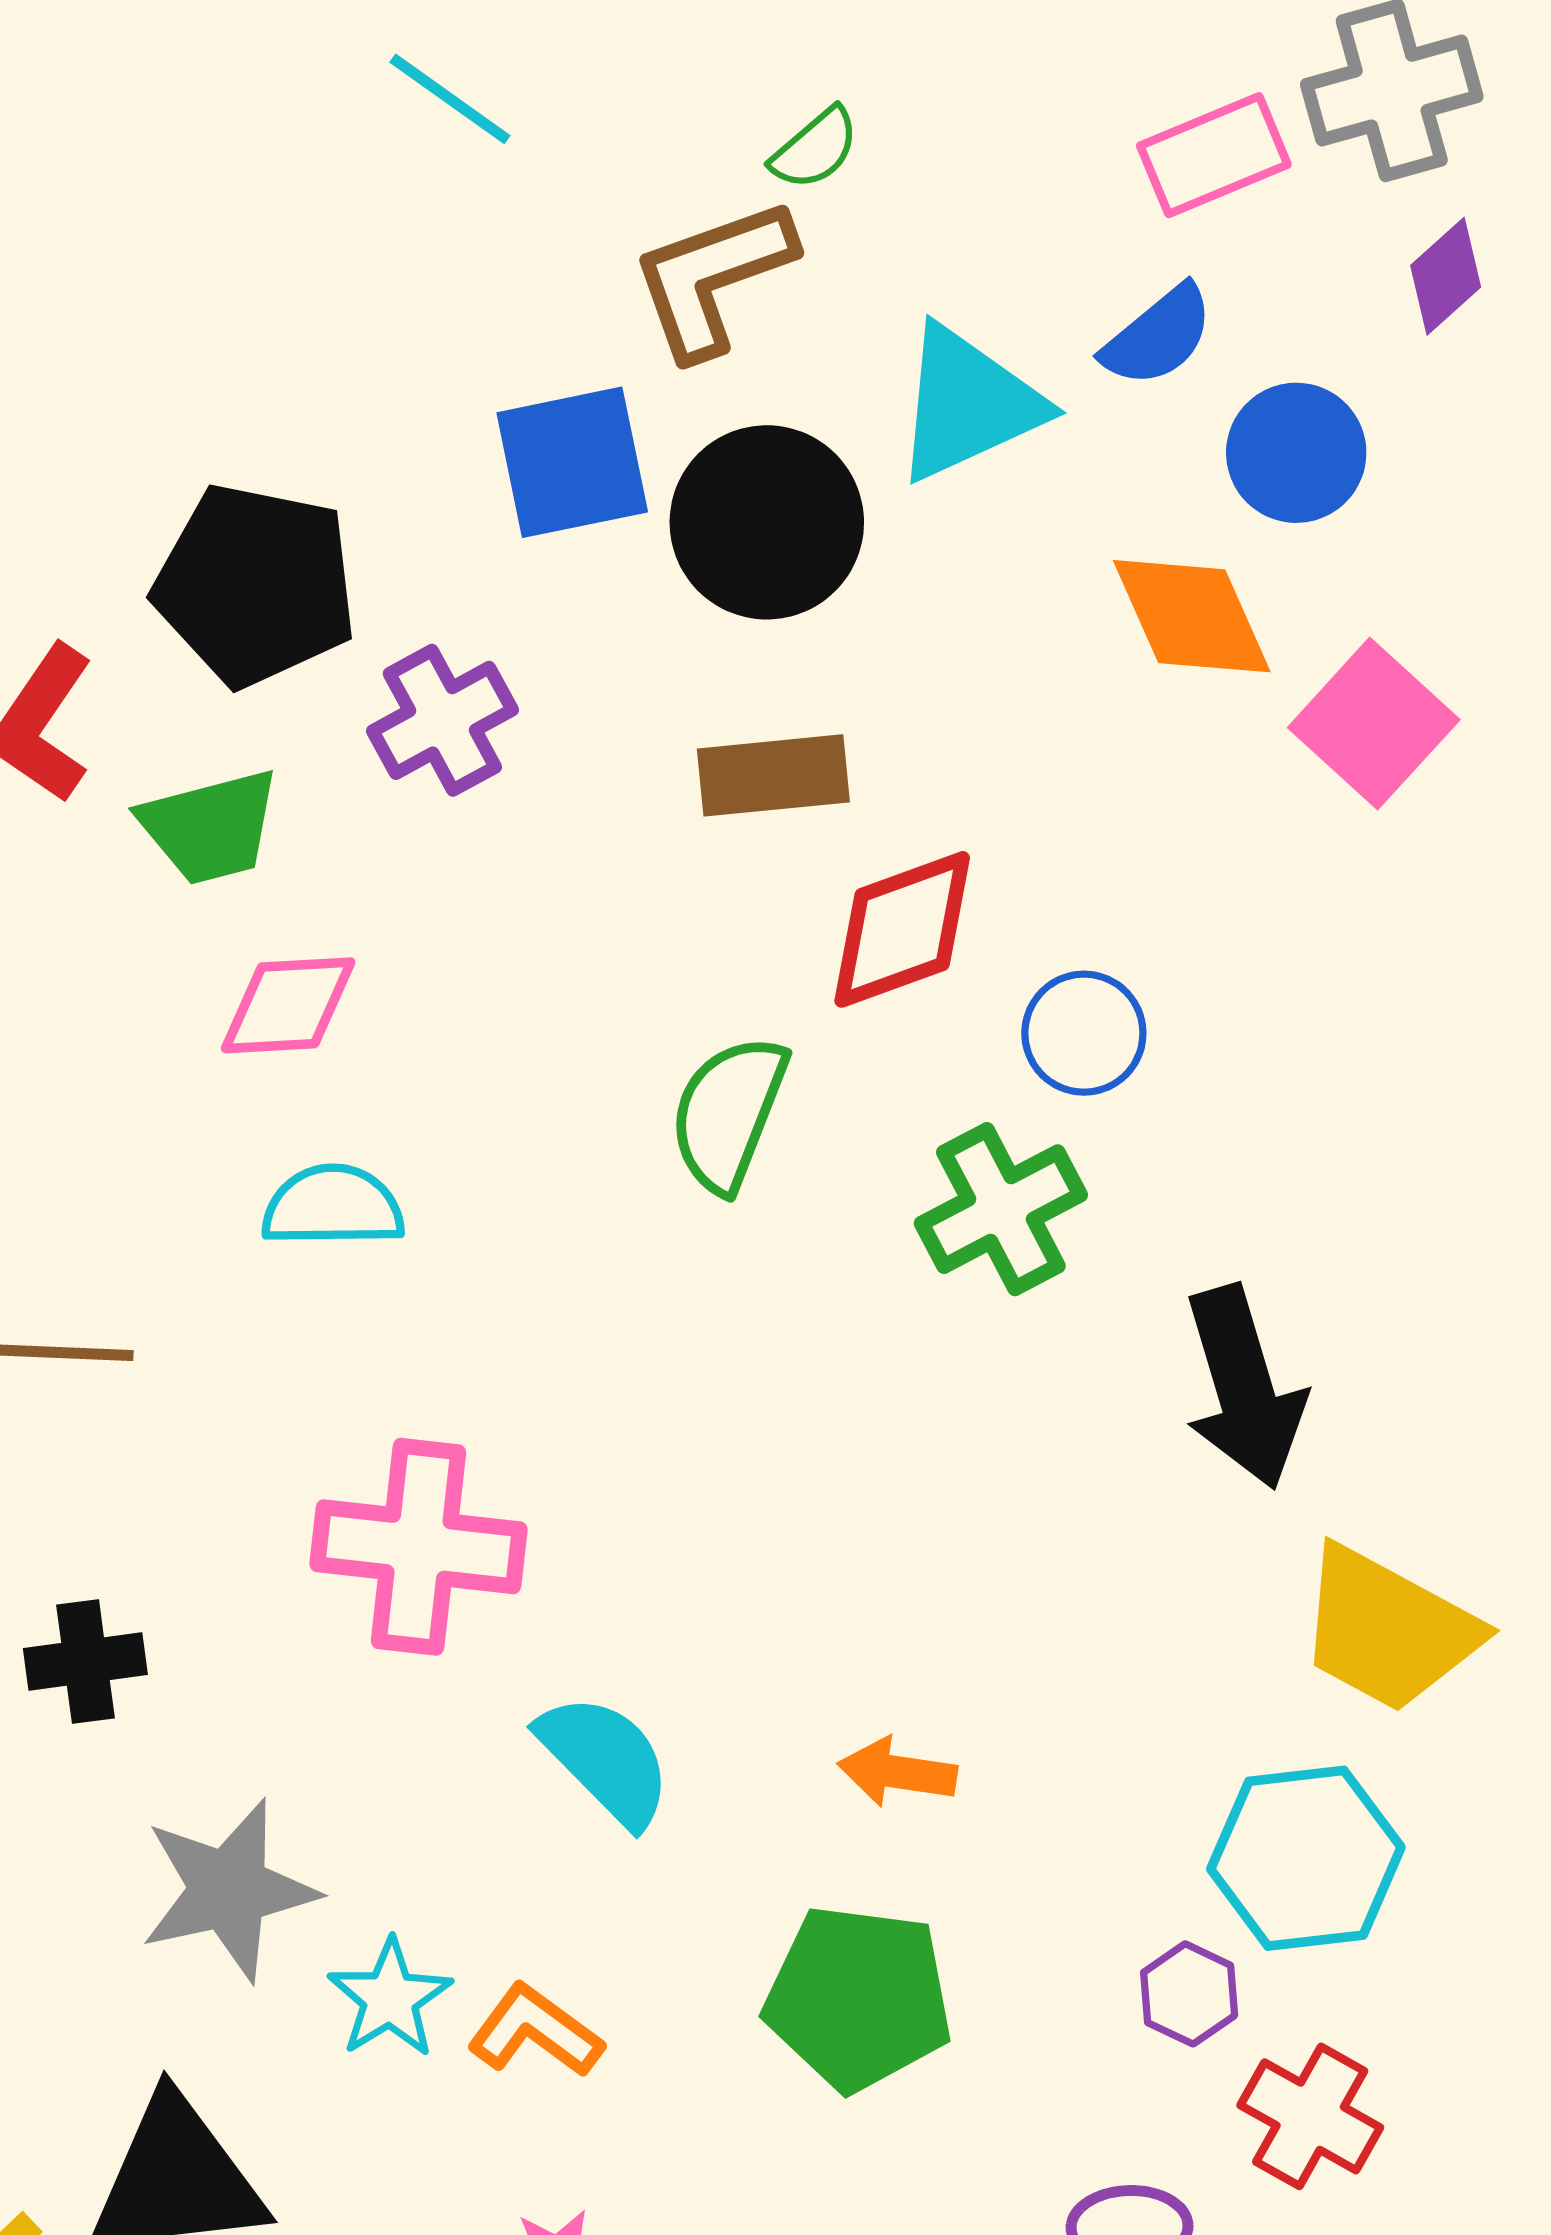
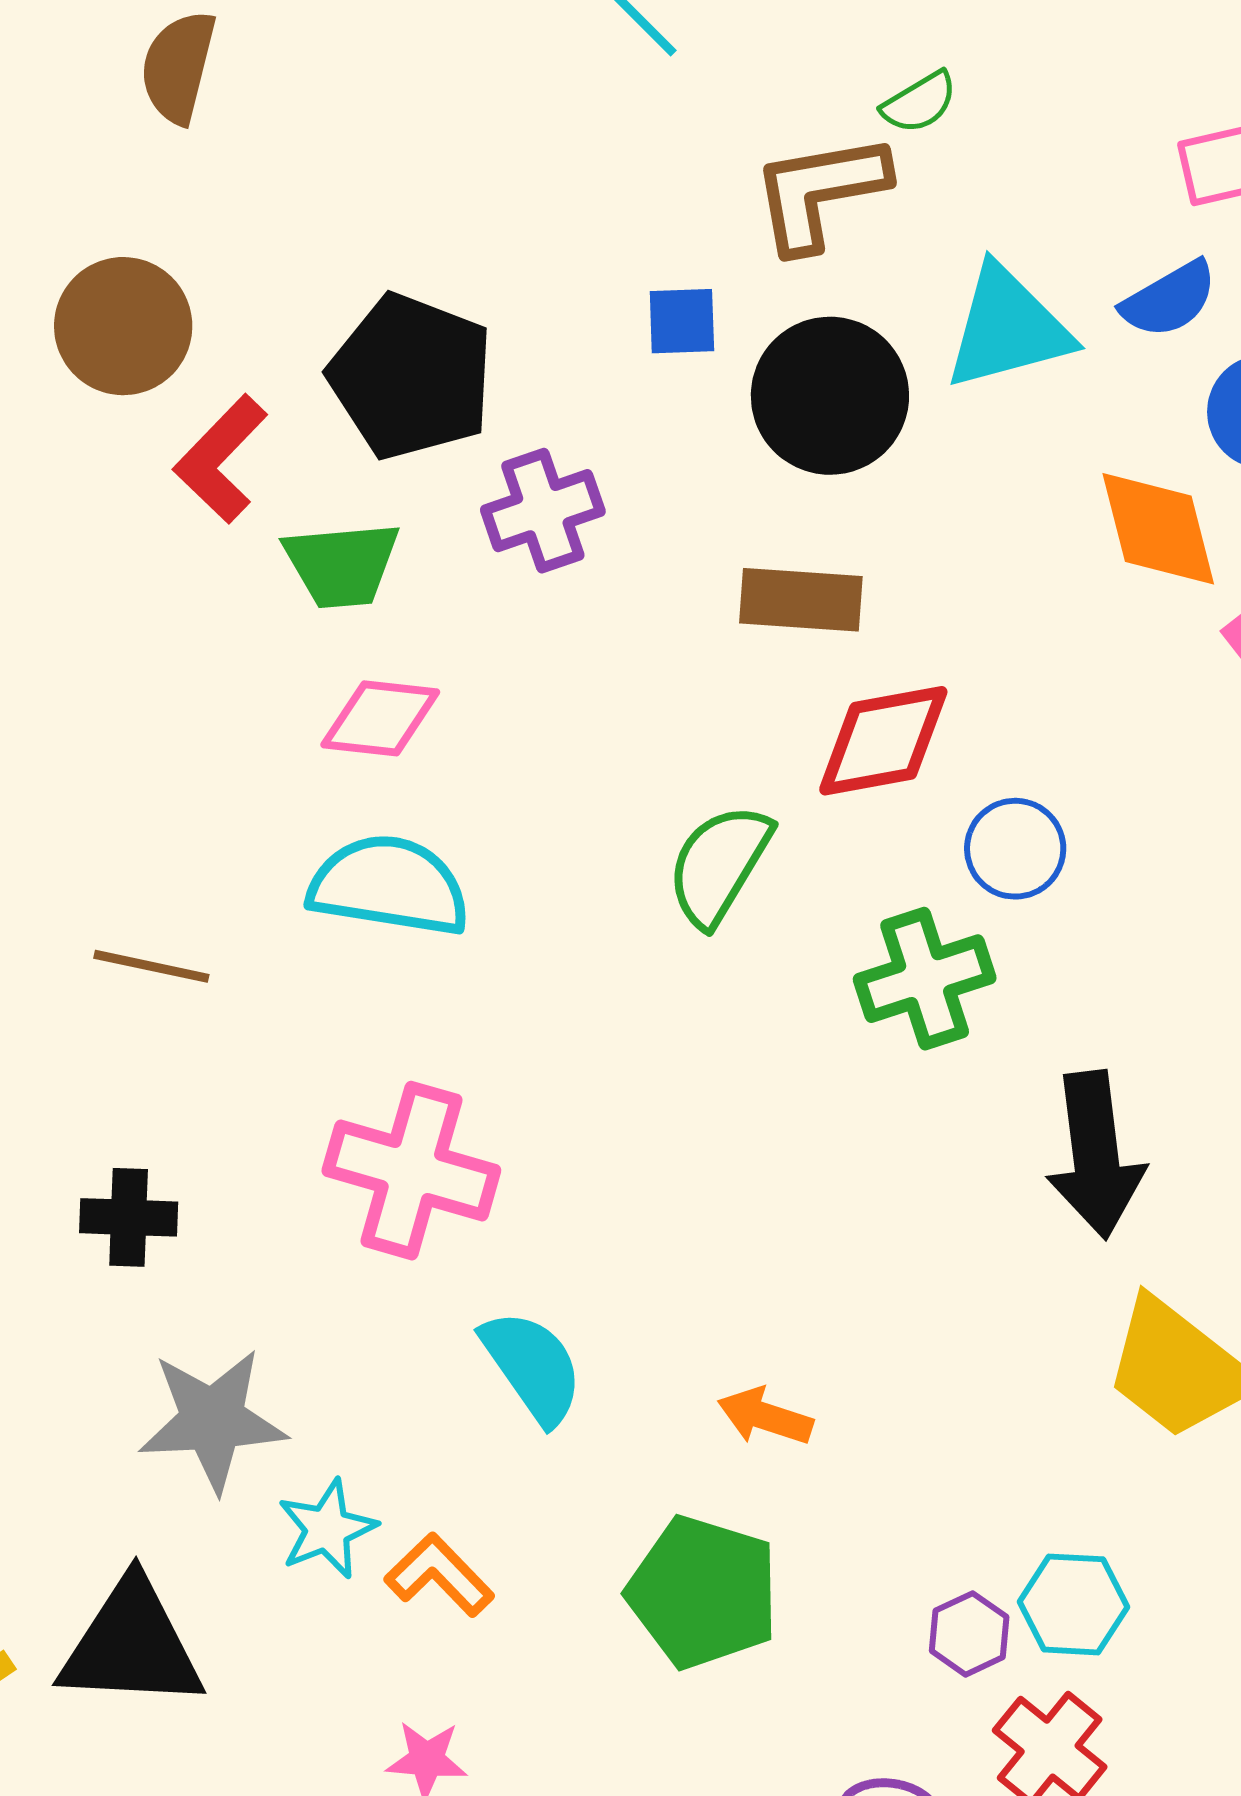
blue square: (572, 462) -> (682, 321), size x0.6
cyan semicircle: (333, 1206) -> (389, 886), size x1.4
cyan hexagon: (1306, 1858) -> (1073, 1604), moved, size x0.7

